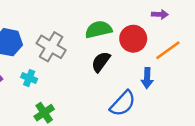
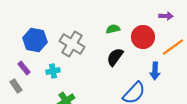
green semicircle: (99, 29) -> (113, 29), size x0.6
cyan cross: (29, 78) -> (53, 71), turned -32

